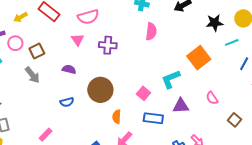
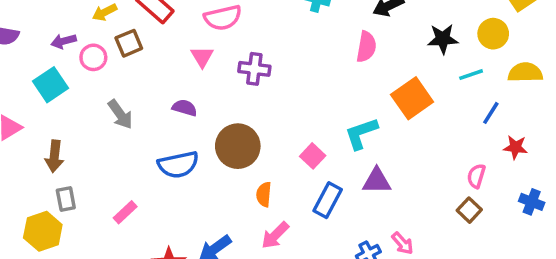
pink semicircle: (151, 31) -> (366, 47), moved
brown square: (37, 51) -> (129, 43), moved
pink semicircle: (212, 98) -> (476, 176), moved, turned 48
blue semicircle: (67, 102) -> (178, 165), size x1.6
blue rectangle: (153, 118) -> (328, 200), turned -72
pink rectangle: (46, 135) -> (125, 212), moved

